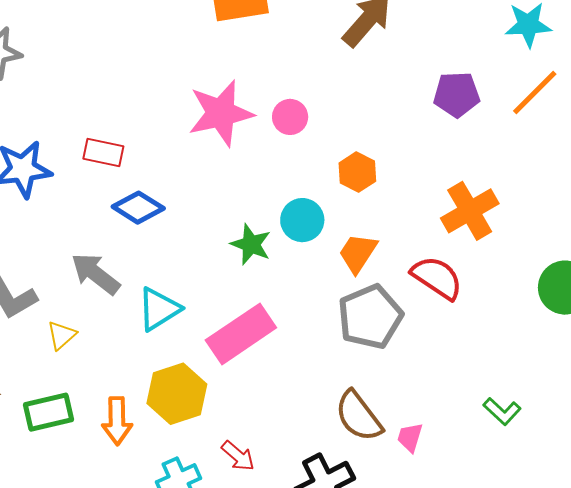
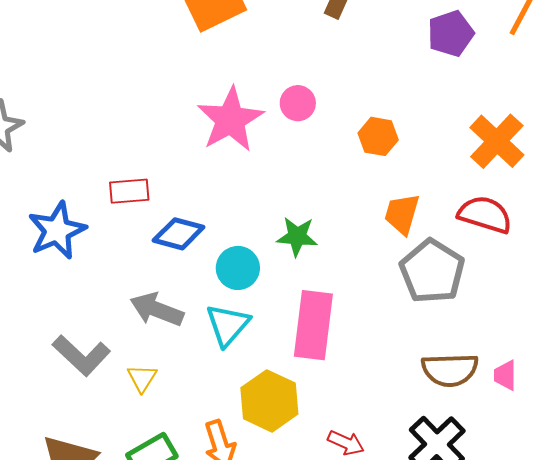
cyan circle: (302, 220) -> (238, 268), moved
pink rectangle: (241, 334) -> (313, 325), turned -32
brown semicircle: (359, 416) -> (450, 370), turned -38

